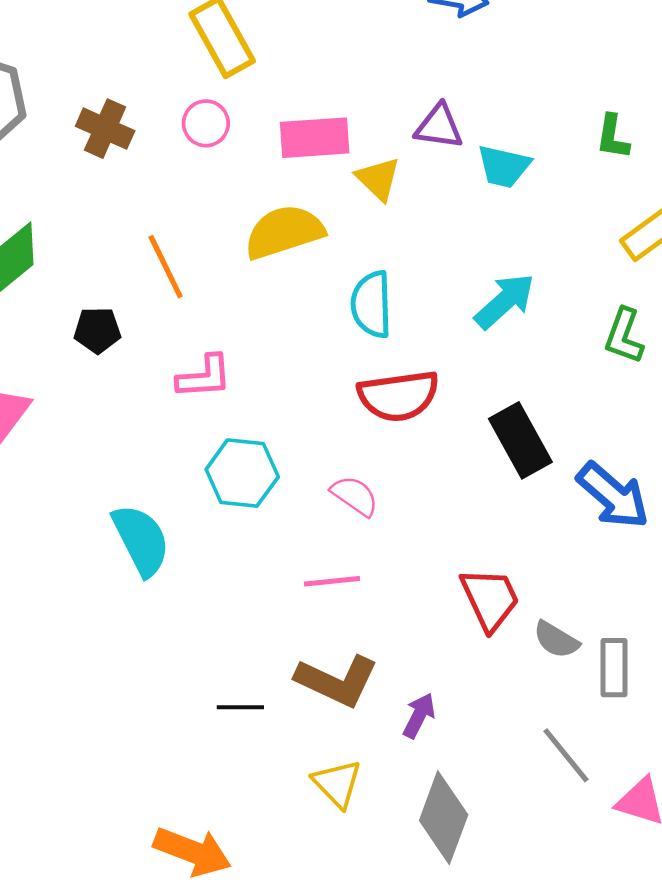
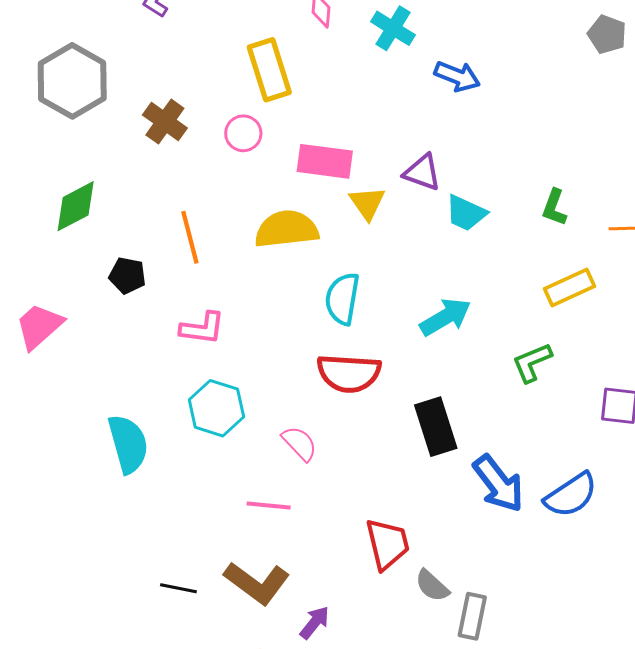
green L-shape: (624, 336) -> (532, 362), turned 36

